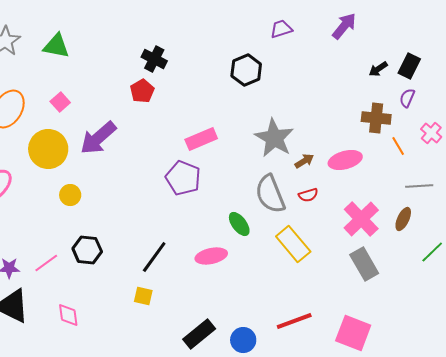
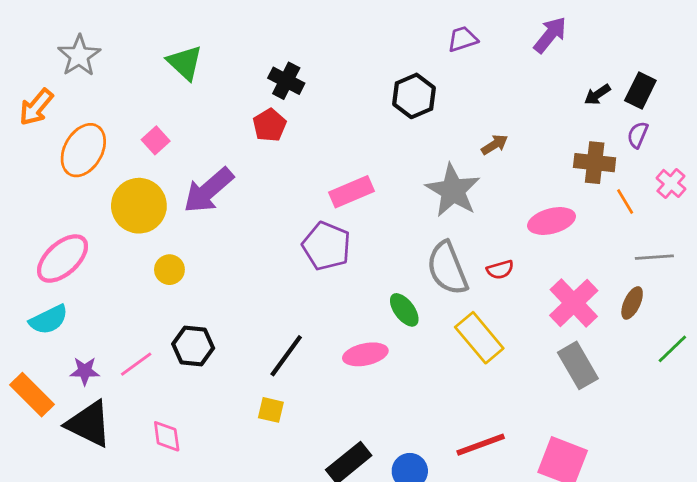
green triangle: (56, 46) -> (185, 63), moved, turned 32
brown arrow: (304, 161) -> (495, 145), moved

